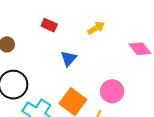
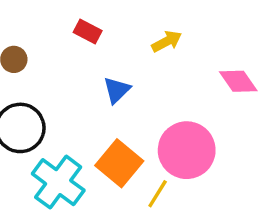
pink circle: (112, 91) -> (187, 150), size x1.4

